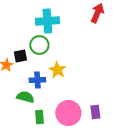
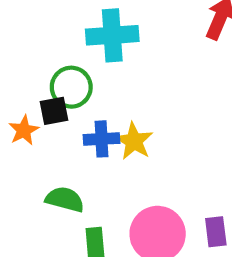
green circle: (39, 45) -> (71, 87), moved
blue cross: (37, 80) -> (101, 139), moved

